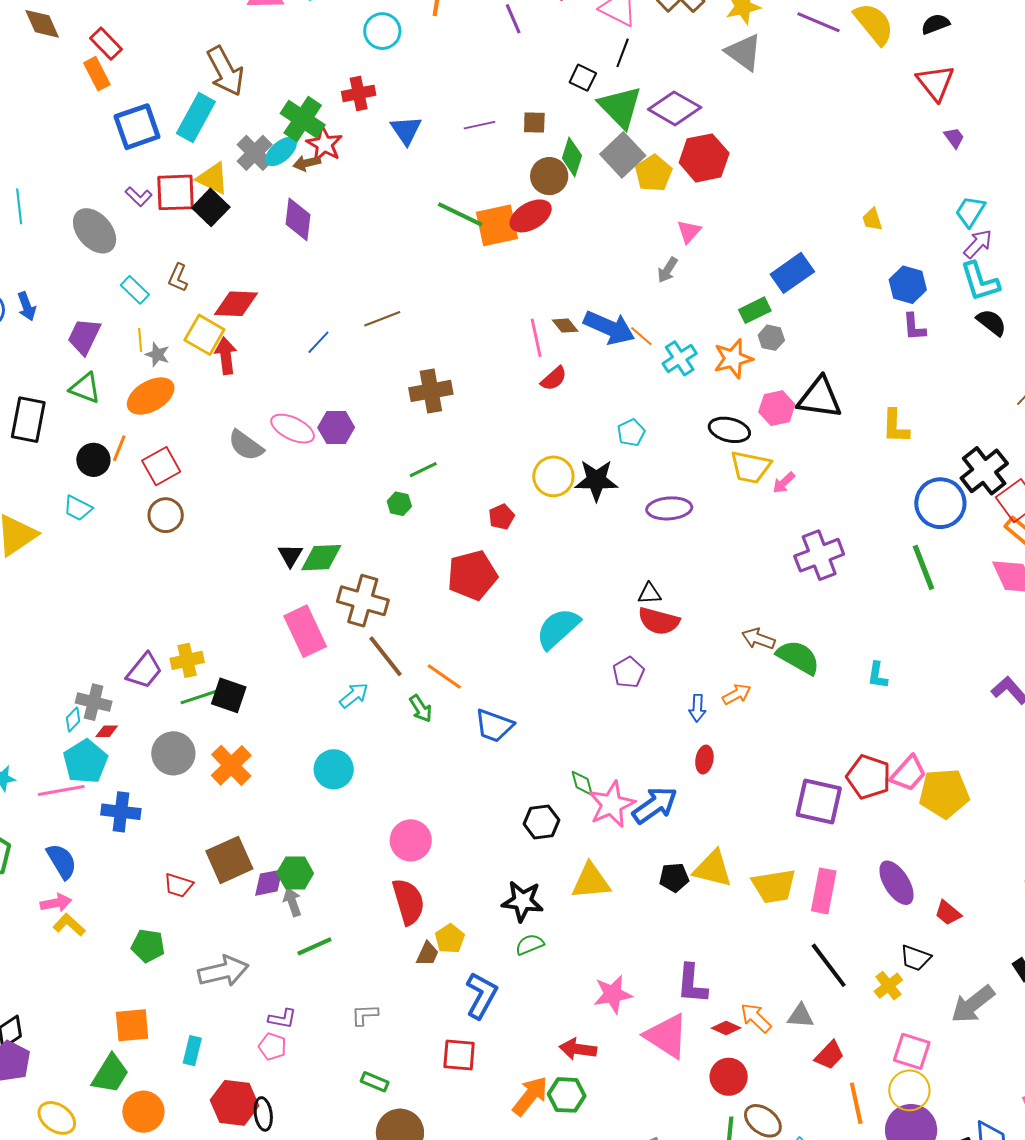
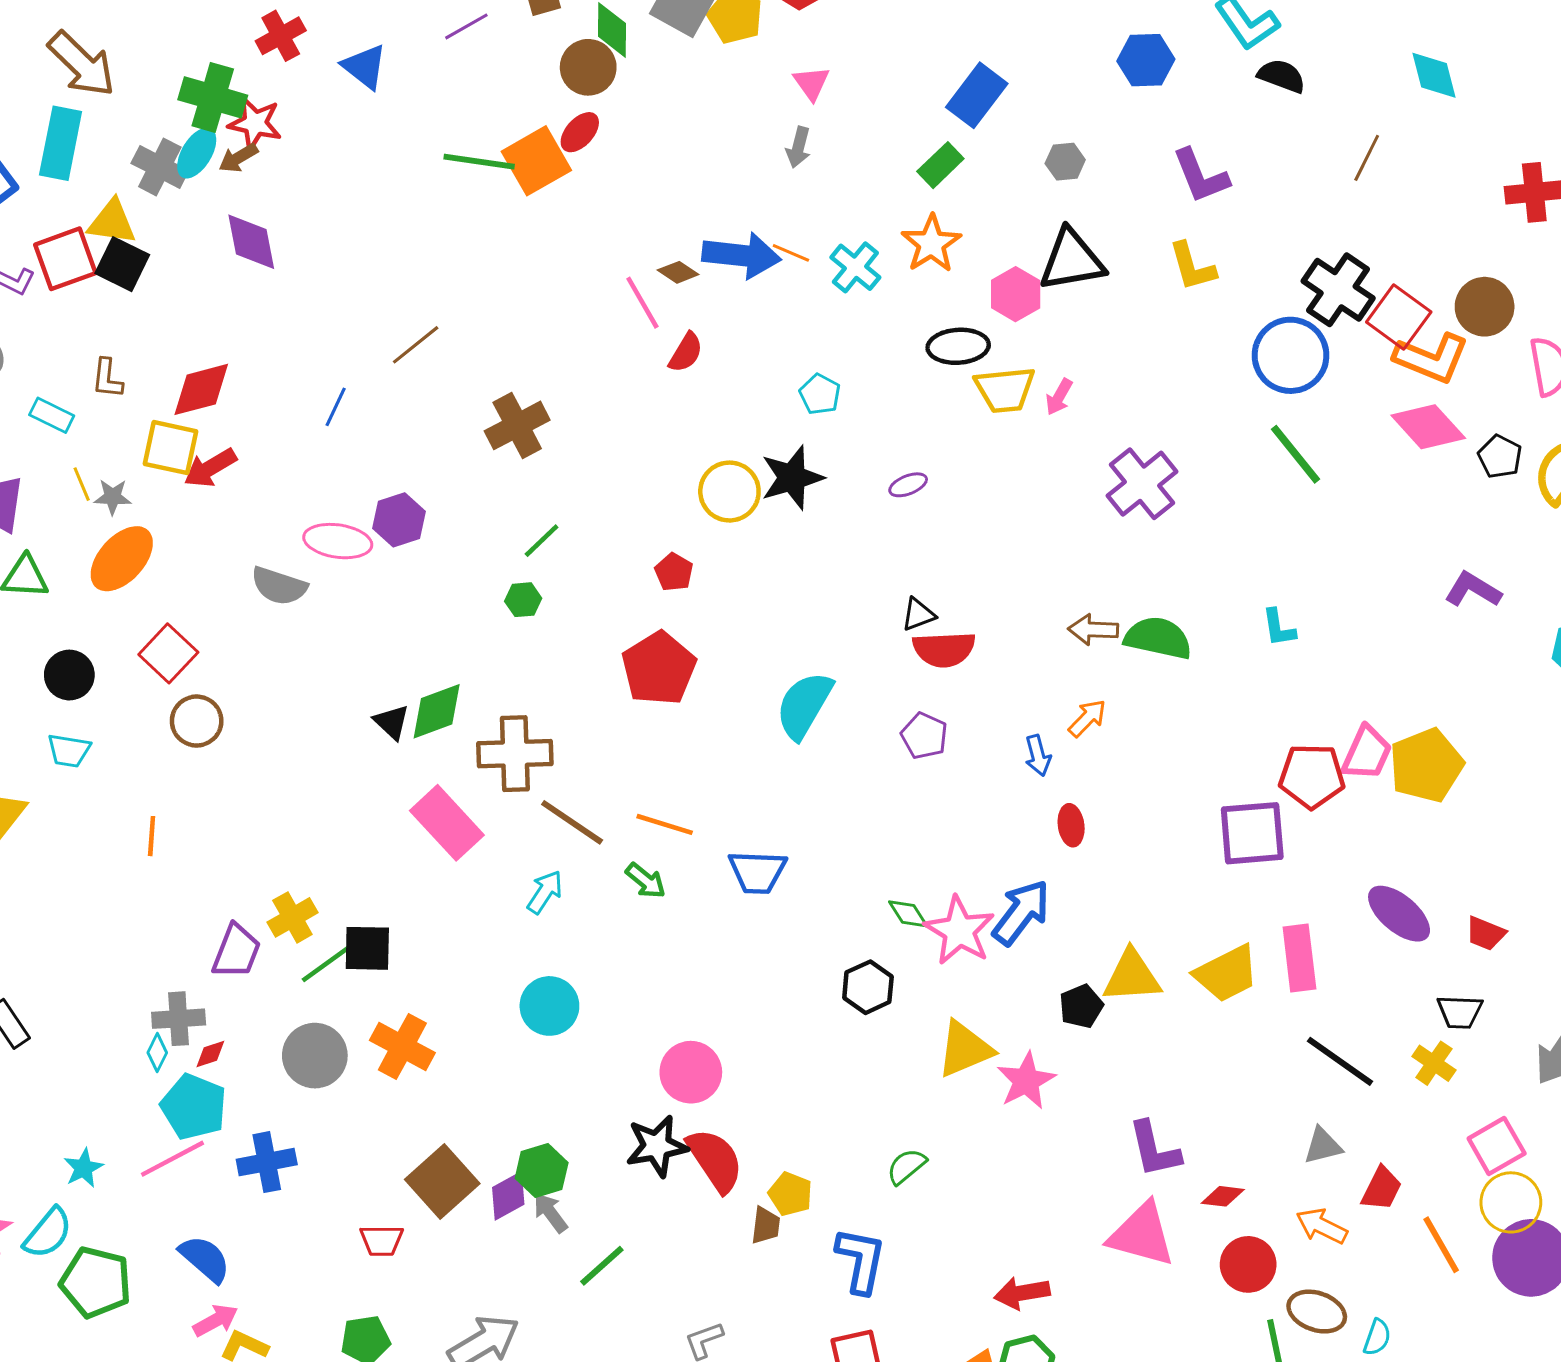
red ellipse: (531, 216) -> (580, 132), size x0.7
purple L-shape: (914, 327) -> (1201, 176), moved, size x1.4
gray hexagon: (771, 338) -> (1065, 162), moved
red arrow: (226, 356) -> (210, 468), turned -96
orange line: (119, 448) -> (152, 836), moved
purple ellipse: (669, 508) -> (908, 485), size x0.6
black star: (523, 901) -> (657, 1146), moved
pink star: (613, 994) -> (1026, 1081), moved
orange arrow: (756, 1018) -> (1322, 1226), moved
pink square: (912, 1051) -> (1497, 1146), turned -30

